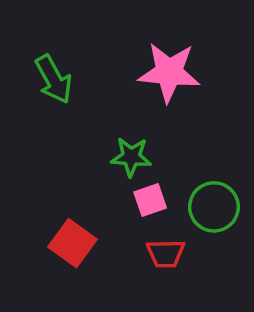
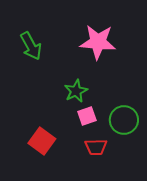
green star: (131, 157) -> (76, 91), turned -30

